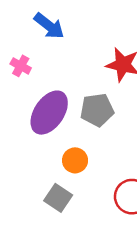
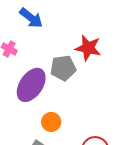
gray pentagon: (97, 110) -> (63, 68), moved

